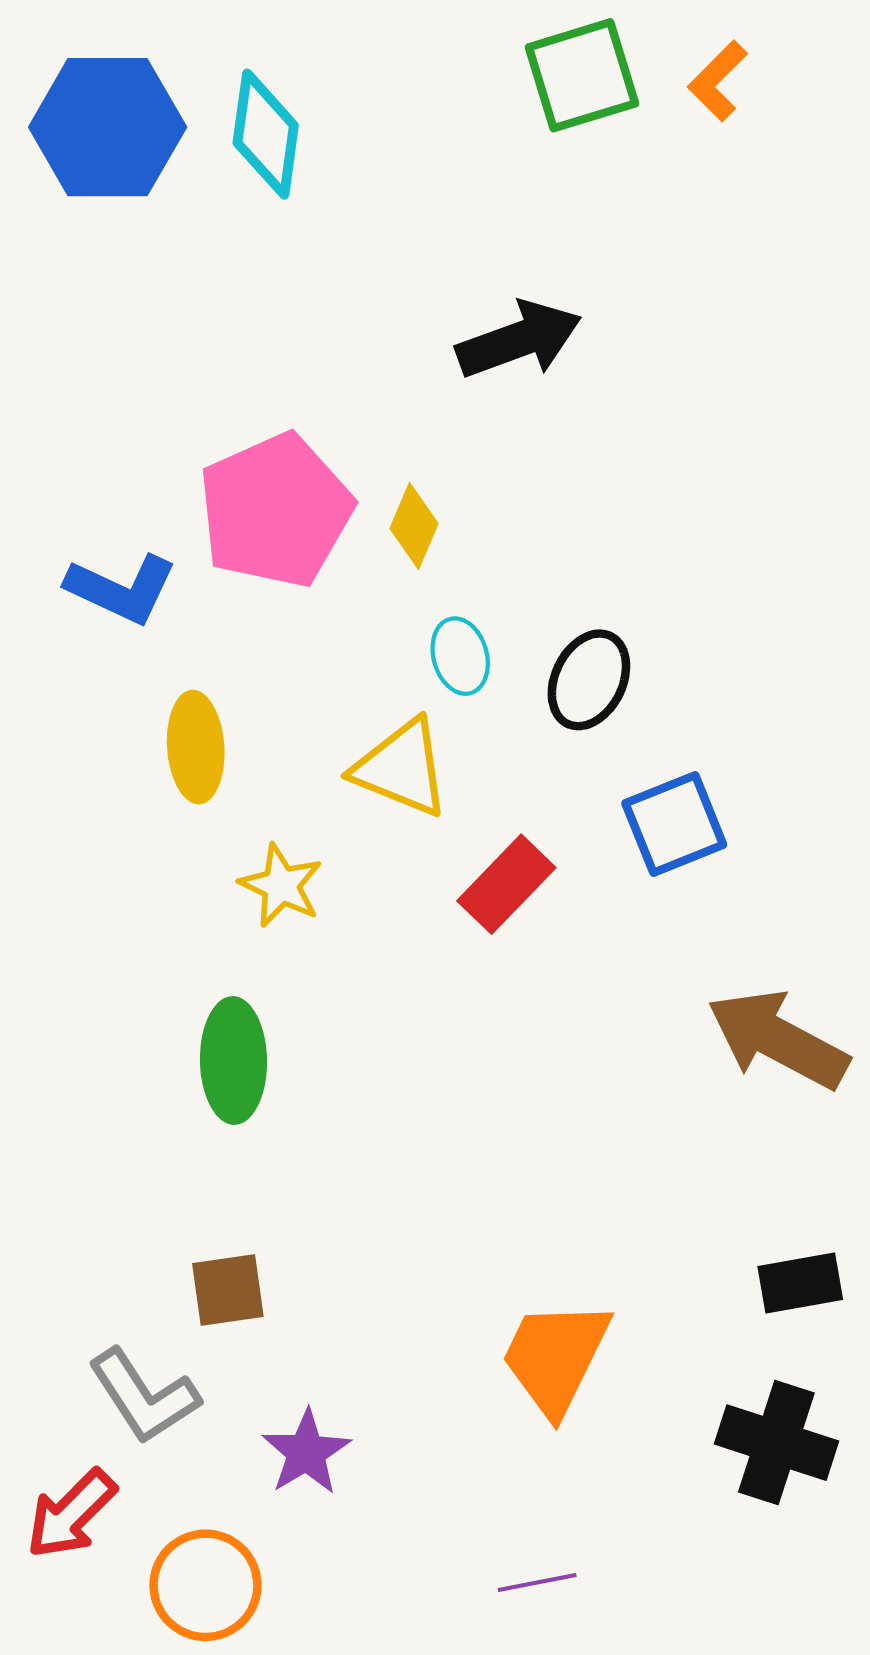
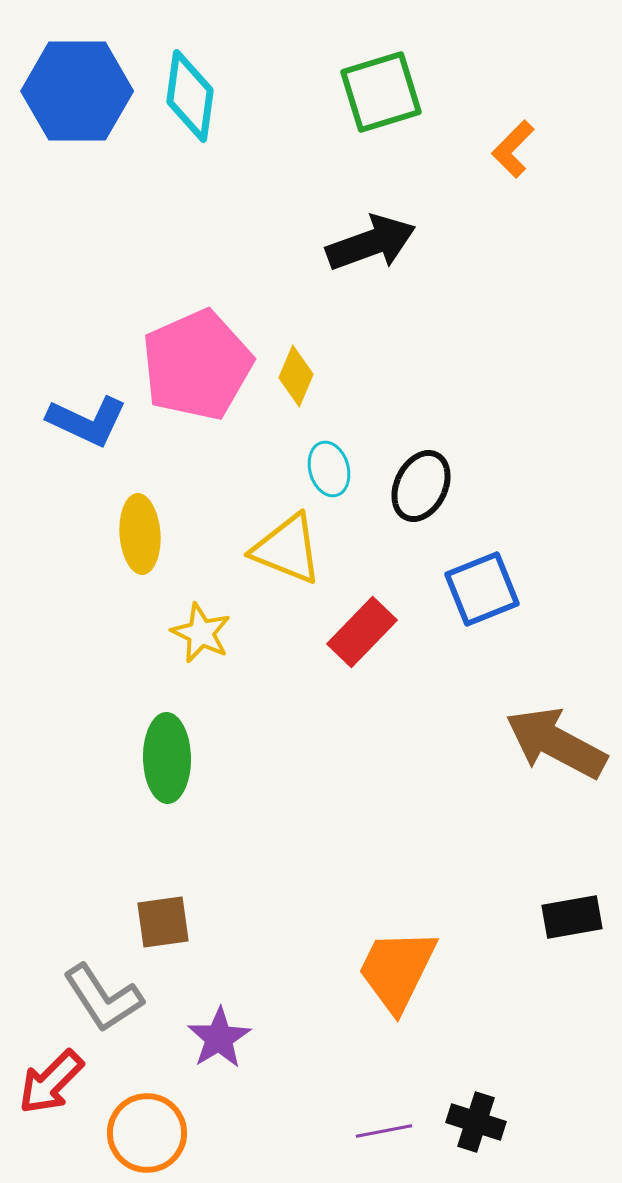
green square: (582, 75) -> (381, 92), moved
orange L-shape: (718, 81) -> (513, 149), moved
black cross: (776, 1443) -> (476, 1122), moved, size x0.7

